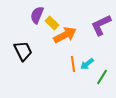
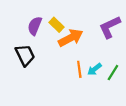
purple semicircle: (37, 15) -> (35, 26), moved
green line: (102, 77) -> (113, 73), moved

